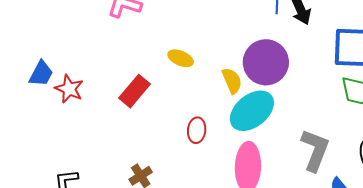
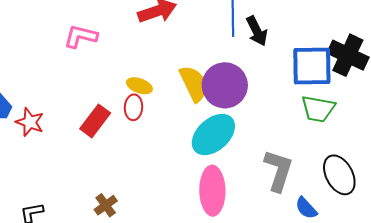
yellow semicircle: (232, 81) -> (194, 84), moved, size x1.4
red ellipse: (197, 130) -> (133, 107), moved

